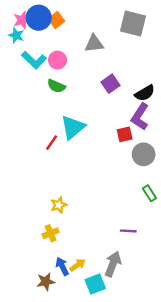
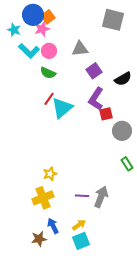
pink star: (22, 20) -> (42, 29), moved
gray triangle: (94, 44) -> (80, 49), moved
purple L-shape: (140, 117) -> (96, 99), moved
red line: (52, 143) -> (49, 99), moved
purple line: (128, 231) -> (82, 196), moved
yellow cross: (50, 233) -> (43, 198), size x1.5
gray arrow: (113, 264) -> (101, 197), moved
yellow arrow: (78, 265) -> (79, 225), moved

